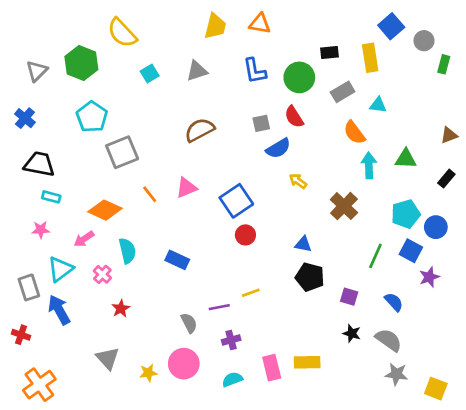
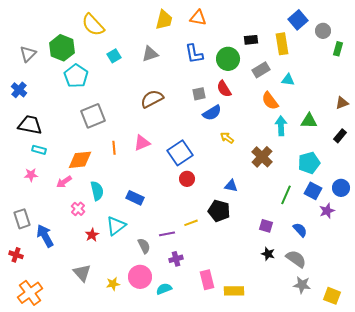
cyan pentagon: (92, 117) -> (76, 76), moved
orange line: (150, 194) -> (114, 148), turned 32
orange diamond: (105, 210) -> (80, 160), turned -30
blue circle: (436, 227) -> (341, 188), moved
cyan triangle: (60, 269) -> (116, 226), moved
black pentagon: (310, 277) -> (219, 211), moved
yellow rectangle: (307, 362) -> (234, 291), moved
cyan semicircle: (232, 379) -> (164, 289), moved

